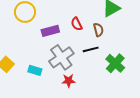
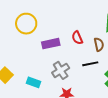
gray cross: (61, 57) -> (61, 70), size x0.7

